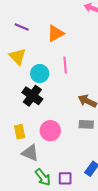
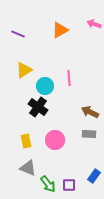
purple line: (22, 27) -> (18, 34), moved
orange triangle: (56, 33) -> (60, 30), moved
yellow triangle: (17, 57) -> (24, 70), turned 42
gray triangle: (30, 153) -> (28, 168), moved

